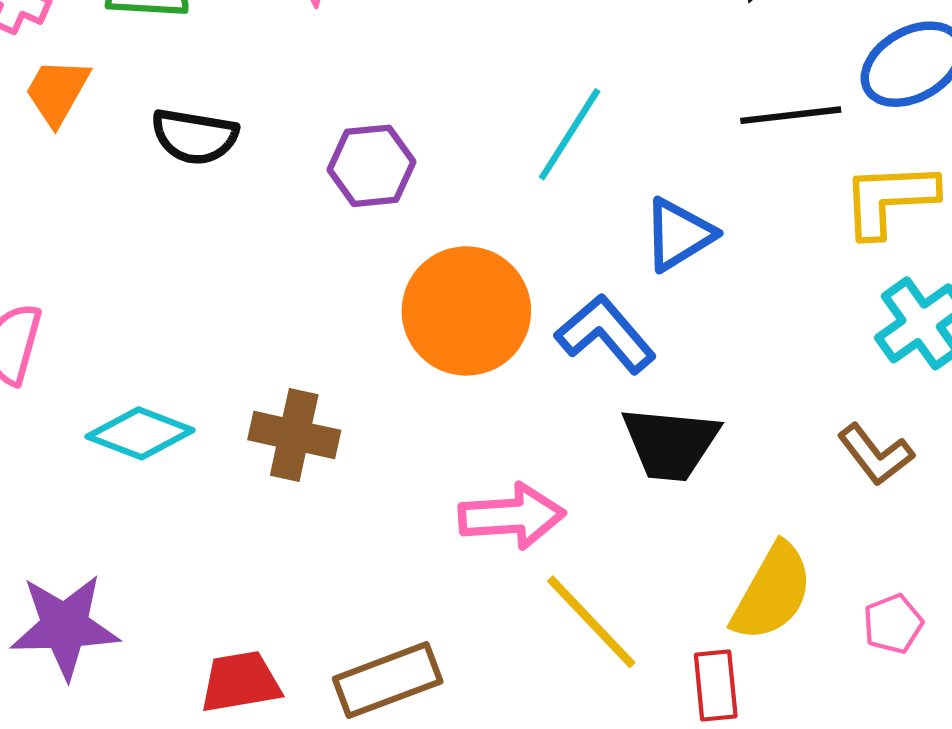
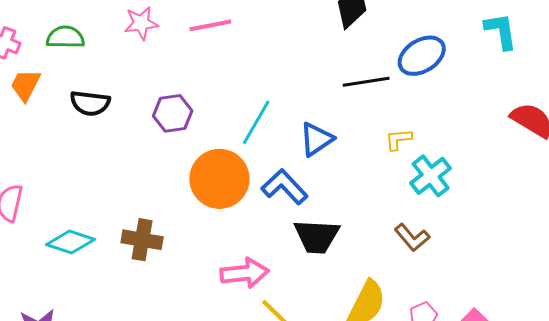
cyan line: (570, 134) -> (256, 122), moved
yellow L-shape: (889, 199) -> (398, 139), moved, size x0.6

